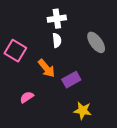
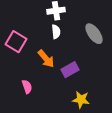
pink semicircle: (27, 97) -> (27, 87), turned 104

